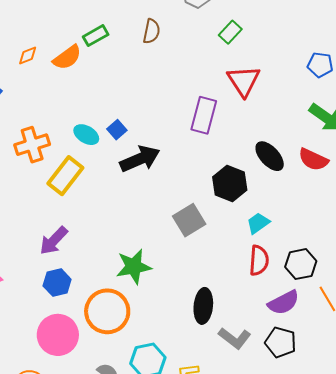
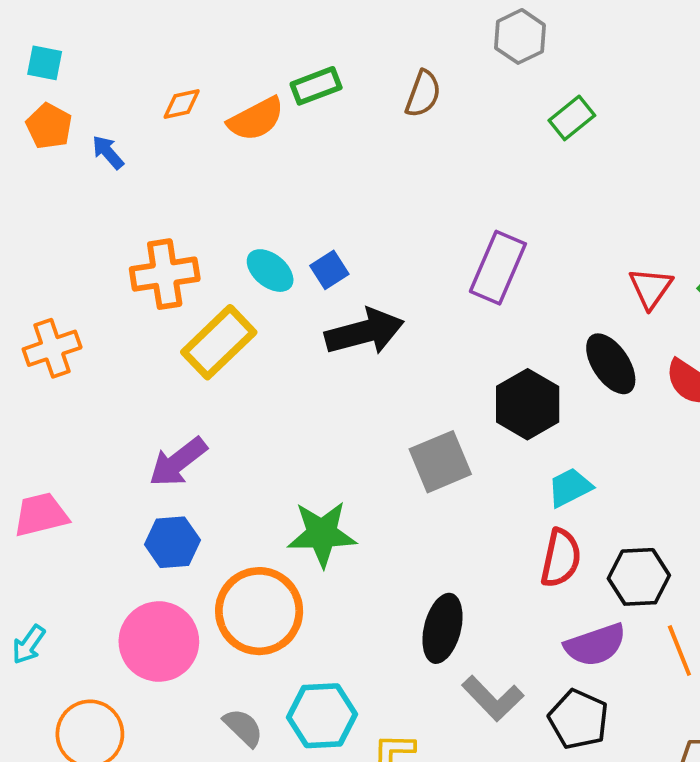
red triangle: (244, 81) -> (651, 288), moved, size x0.7

